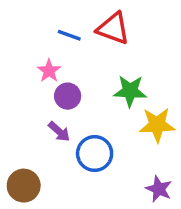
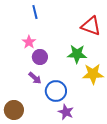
red triangle: (113, 28) -> (91, 26), moved
blue line: (69, 35) -> (35, 12), moved, turned 56
purple star: (159, 189) -> (66, 112), moved

